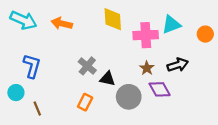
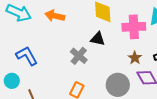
blue L-shape: (32, 66) -> (27, 56), turned -45
black triangle: (107, 79) -> (98, 39), moved

